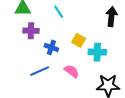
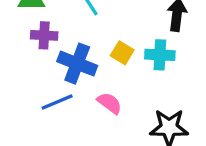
blue cross: (51, 47) -> (77, 64), size x1.6
cyan cross: (97, 52) -> (160, 55), moved

